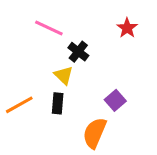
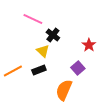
red star: (127, 28) -> (89, 45), moved
black rectangle: (58, 103) -> (39, 70), turned 64

